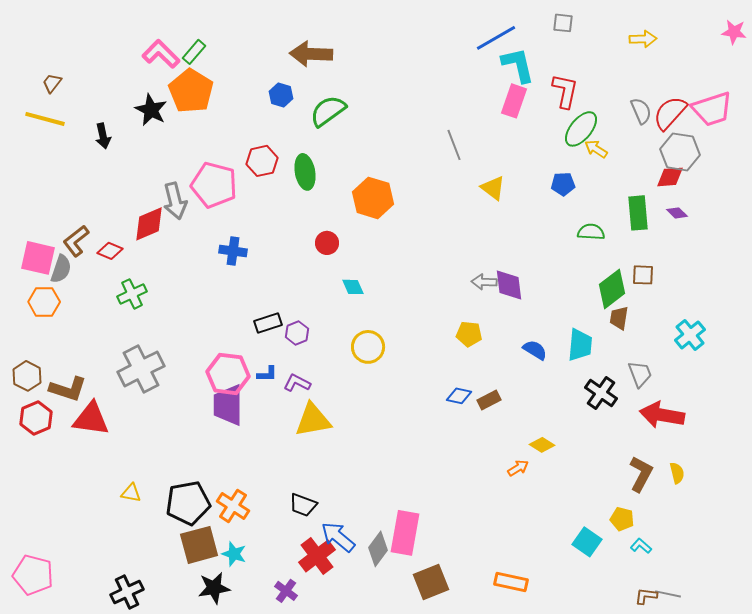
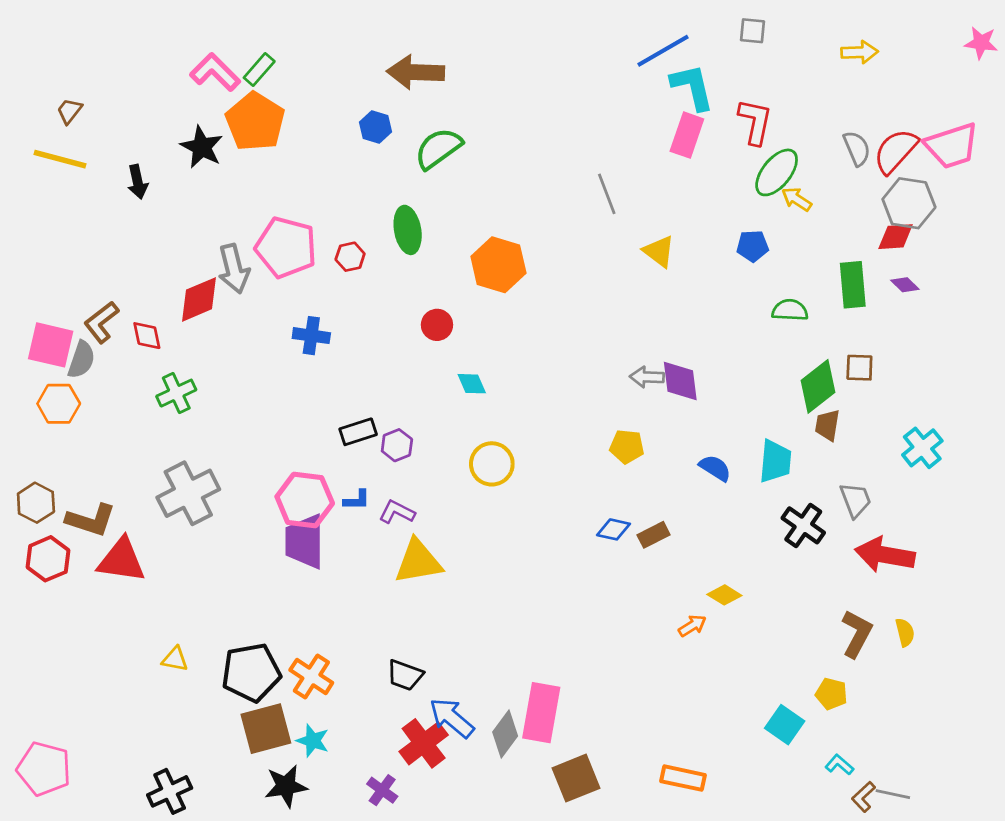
red hexagon: (262, 161) -> (350, 257), moved, size x0.7
red diamond: (110, 251) -> (147, 336), turned 55
cyan L-shape: (641, 546) -> (839, 765), moved
brown L-shape: (646, 596) -> (863, 797), turned -50

